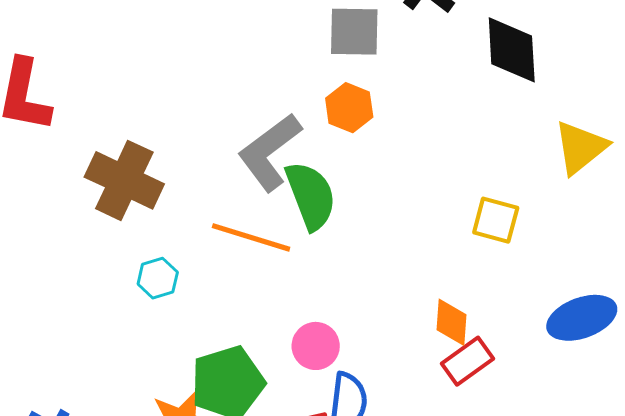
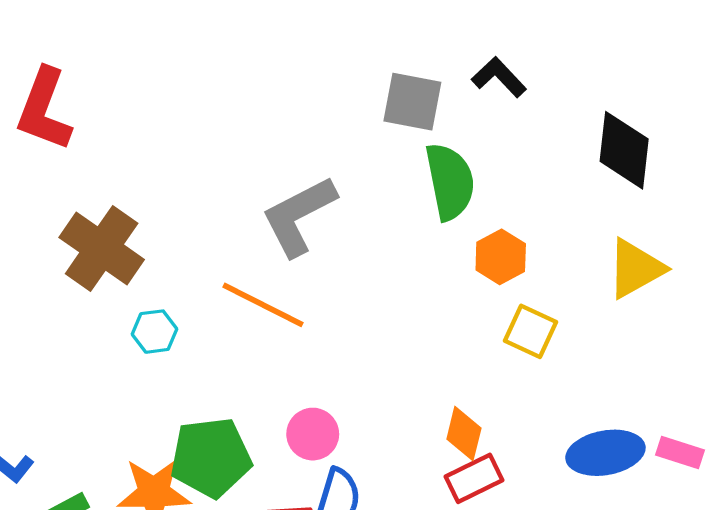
black diamond: (512, 50) -> (624, 150), moved
orange hexagon: (349, 108) -> (501, 257), moved
brown cross: (124, 180) -> (102, 248), moved
green semicircle: (311, 196) -> (450, 181), moved

